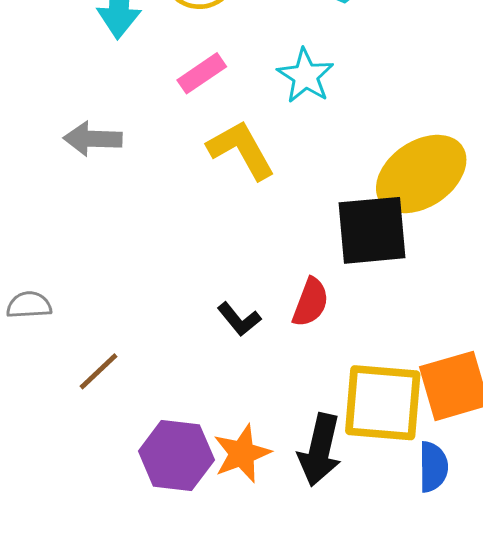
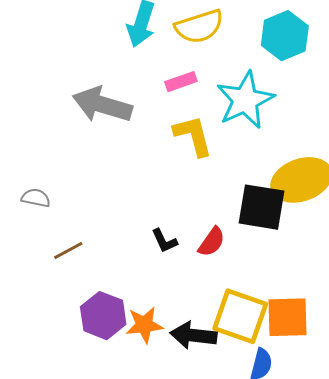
cyan star: (305, 76) -> (245, 100), size x1.6
gray arrow: (93, 139) -> (102, 105), size x1.6
black arrow: (320, 450) -> (193, 335), turned 69

